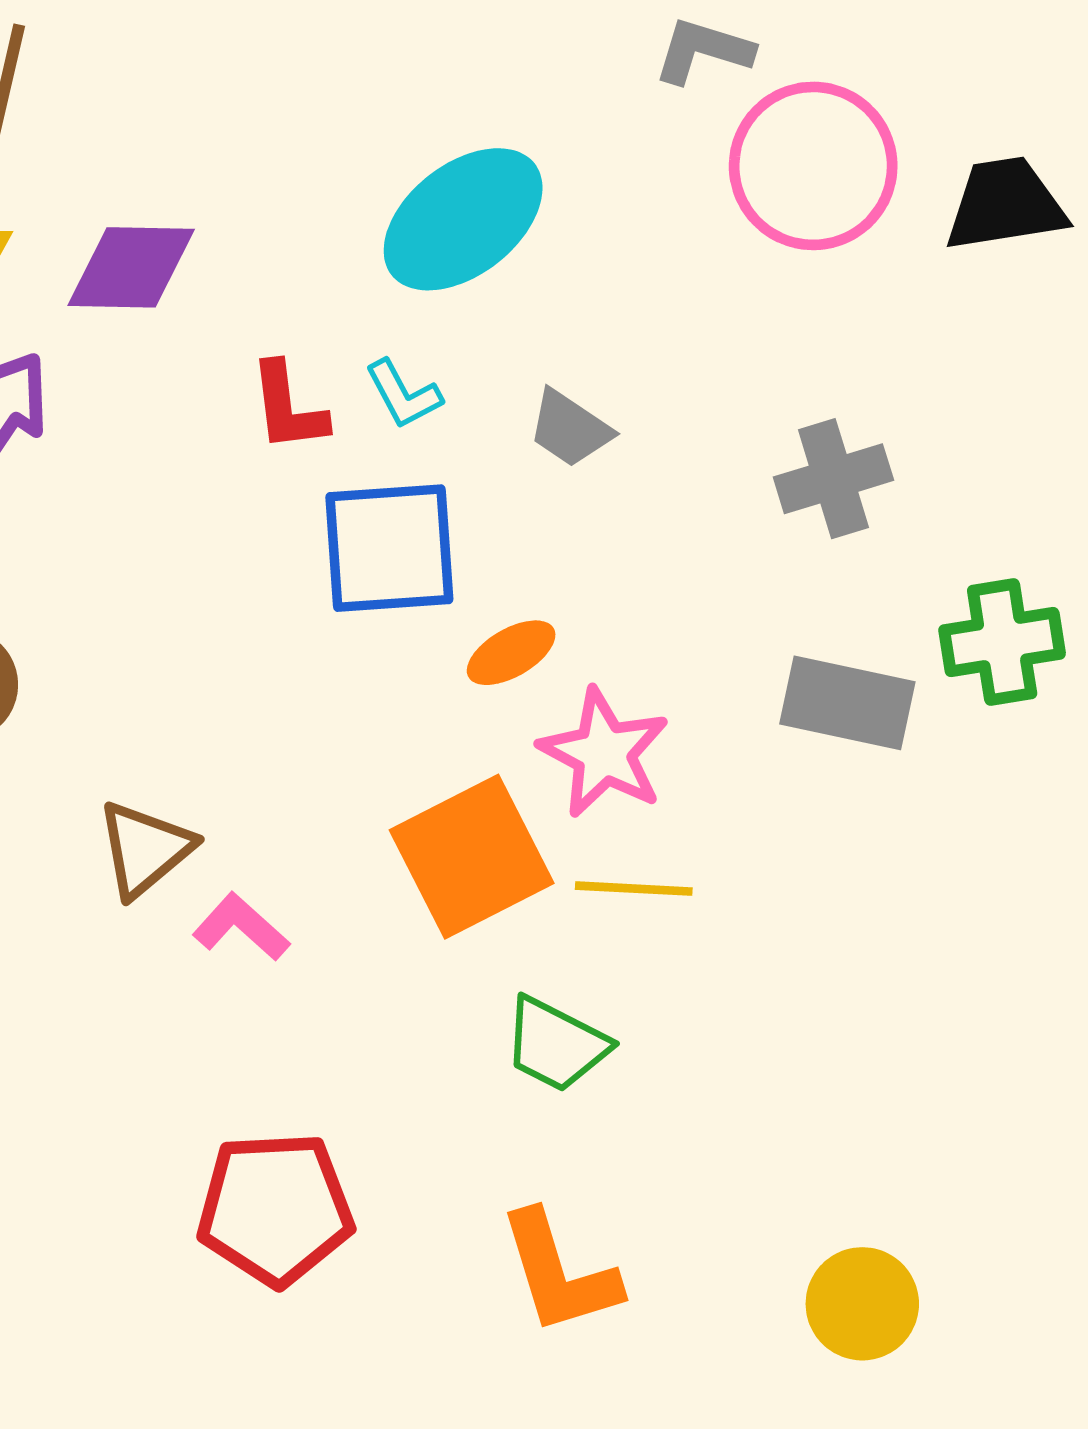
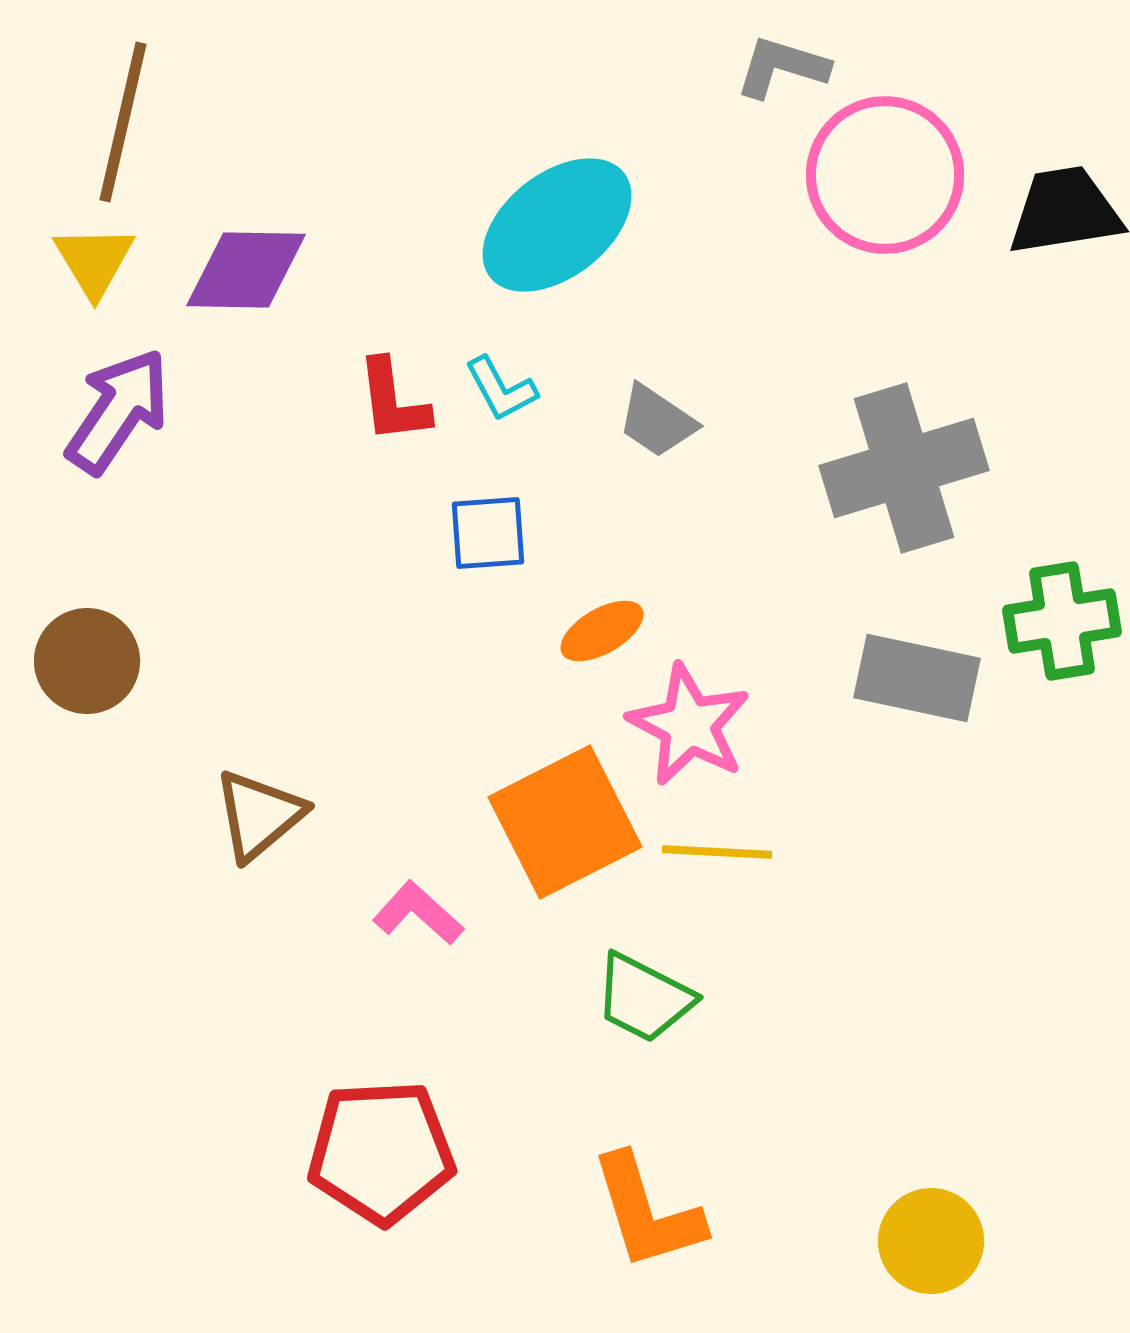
gray cross: (833, 479) -> (904, 468), size x1.5
blue square: (389, 548) -> (488, 533), size x0.6
pink L-shape: (241, 927) -> (418, 913), moved

